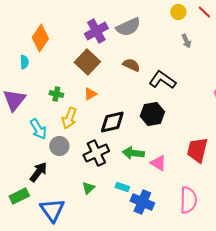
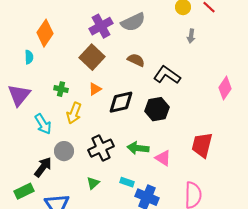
gray arrow: (186, 41) -> (191, 36), turned 32
black diamond: (112, 122) -> (121, 102), moved
gray circle: (59, 146) -> (64, 151), moved

